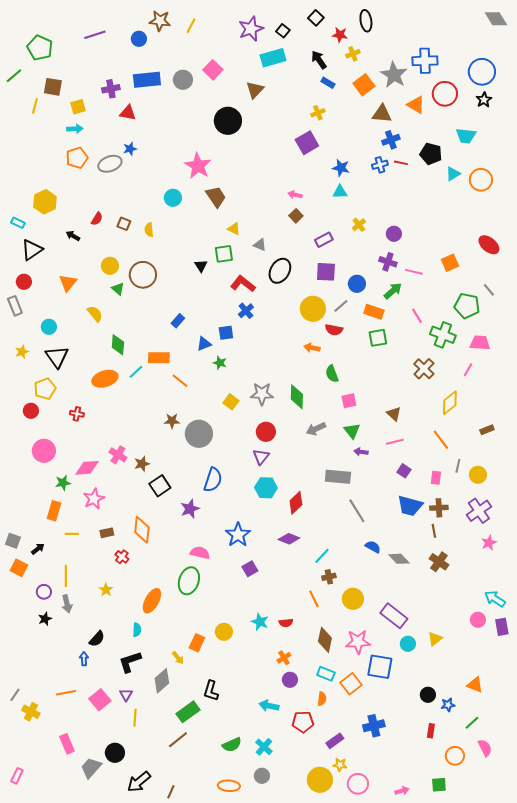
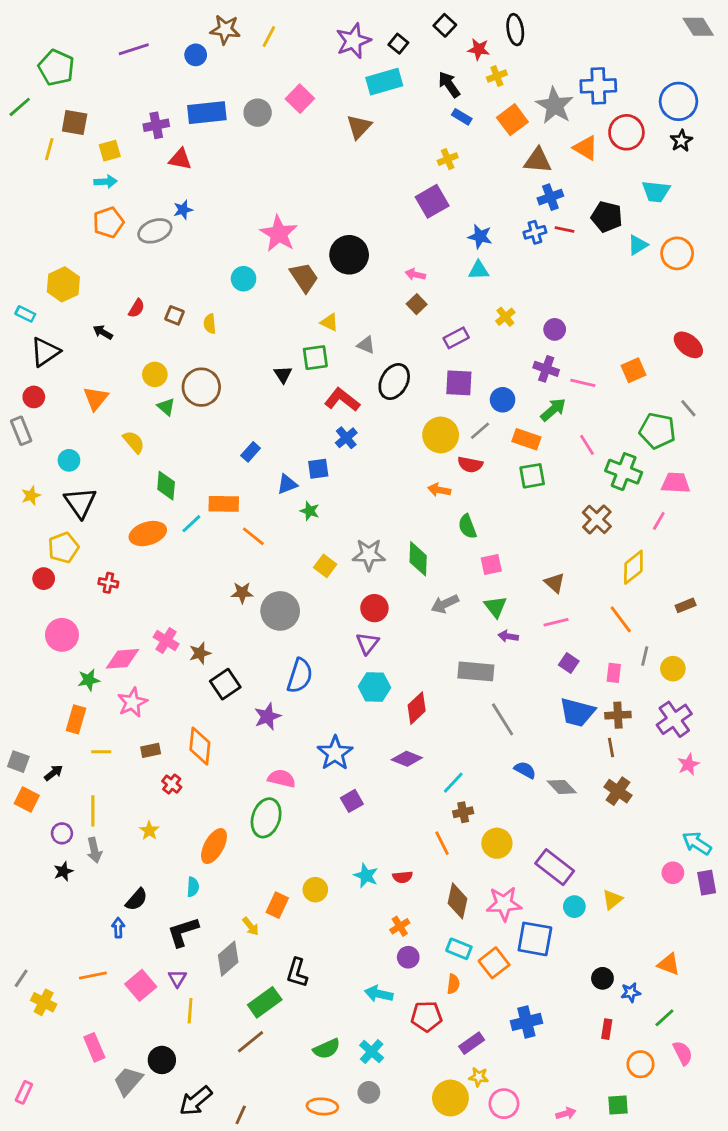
black circle: (228, 121) -> (349, 255), moved

